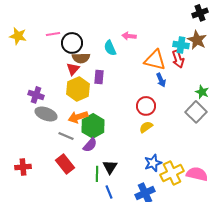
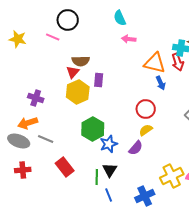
pink line: (53, 34) -> (53, 37), turned 32
black circle: (72, 43) -> (68, 20), moved
cyan semicircle: (110, 48) -> (120, 18), moved
gray ellipse: (46, 114) -> (19, 141), moved
orange arrow: (78, 117) -> (28, 123), moved
gray line: (66, 136) -> (46, 139), moved
purple semicircle: (90, 145) -> (136, 148), moved
blue star: (153, 163) -> (109, 144), moved

